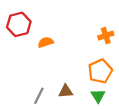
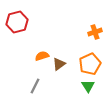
orange semicircle: (46, 42) -> (42, 56), moved
brown triangle: (66, 91) -> (59, 64), moved, turned -32

